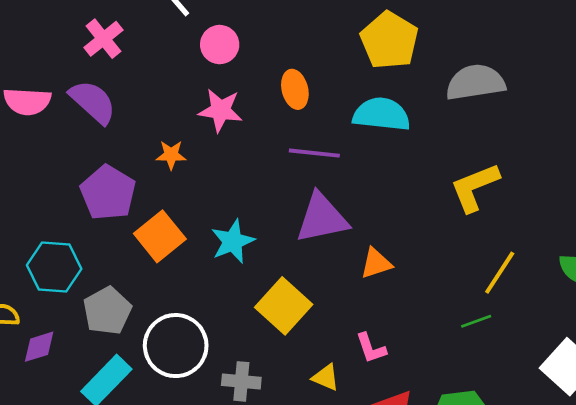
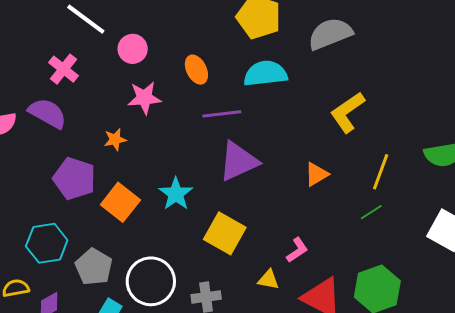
pink cross: (103, 39) -> (63, 69), moved
orange triangle: (376, 263) -> (316, 174), moved
pink L-shape: (371, 348) -> (297, 250), turned -92

